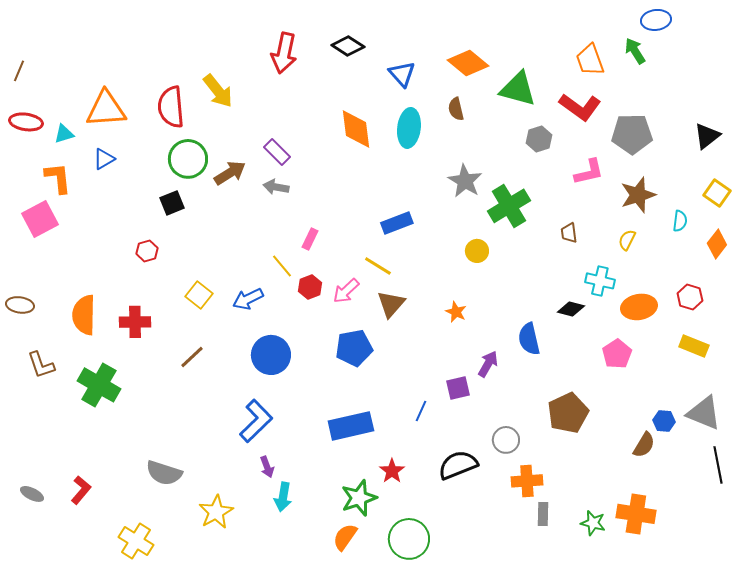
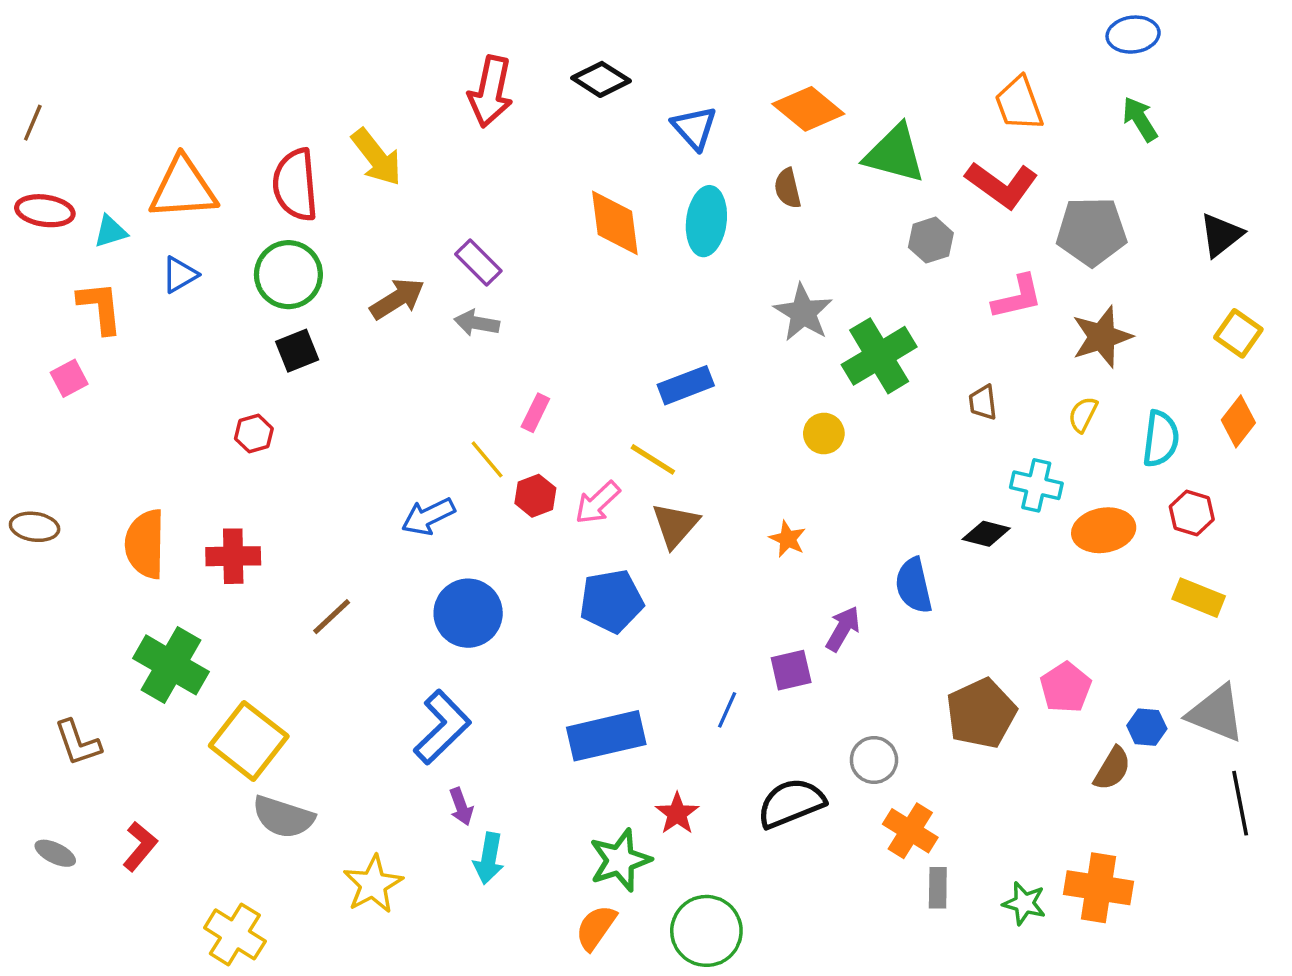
green arrow: (635, 51) -> (1140, 119), moved
green circle: (188, 159) -> (288, 275), moved
pink square: (40, 219) -> (69, 378), size x0.6
cyan semicircle: (680, 221) -> (1161, 439), moved, size x1.5
yellow square: (199, 295) -> (249, 741), moved, size x1.6
pink pentagon: (617, 354) -> (1066, 687), moved
brown L-shape: (41, 365) -> (78, 743), moved
orange cross: (527, 481) -> (910, 831), turned 36

